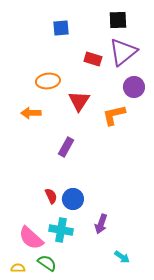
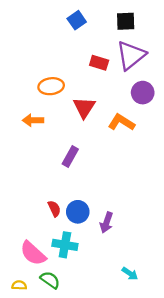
blue square: (61, 28) -> (77, 20), moved, turned -30
orange L-shape: (114, 115) -> (121, 122), turned 45
purple arrow: (101, 224) -> (106, 222), moved

